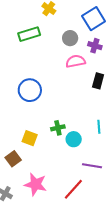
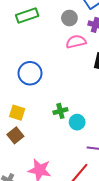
yellow square: (30, 138) -> (17, 113), moved
brown square: (13, 159) -> (15, 135), moved

